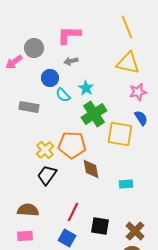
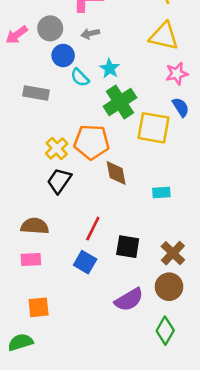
gray circle: (34, 48) -> (50, 28), moved

